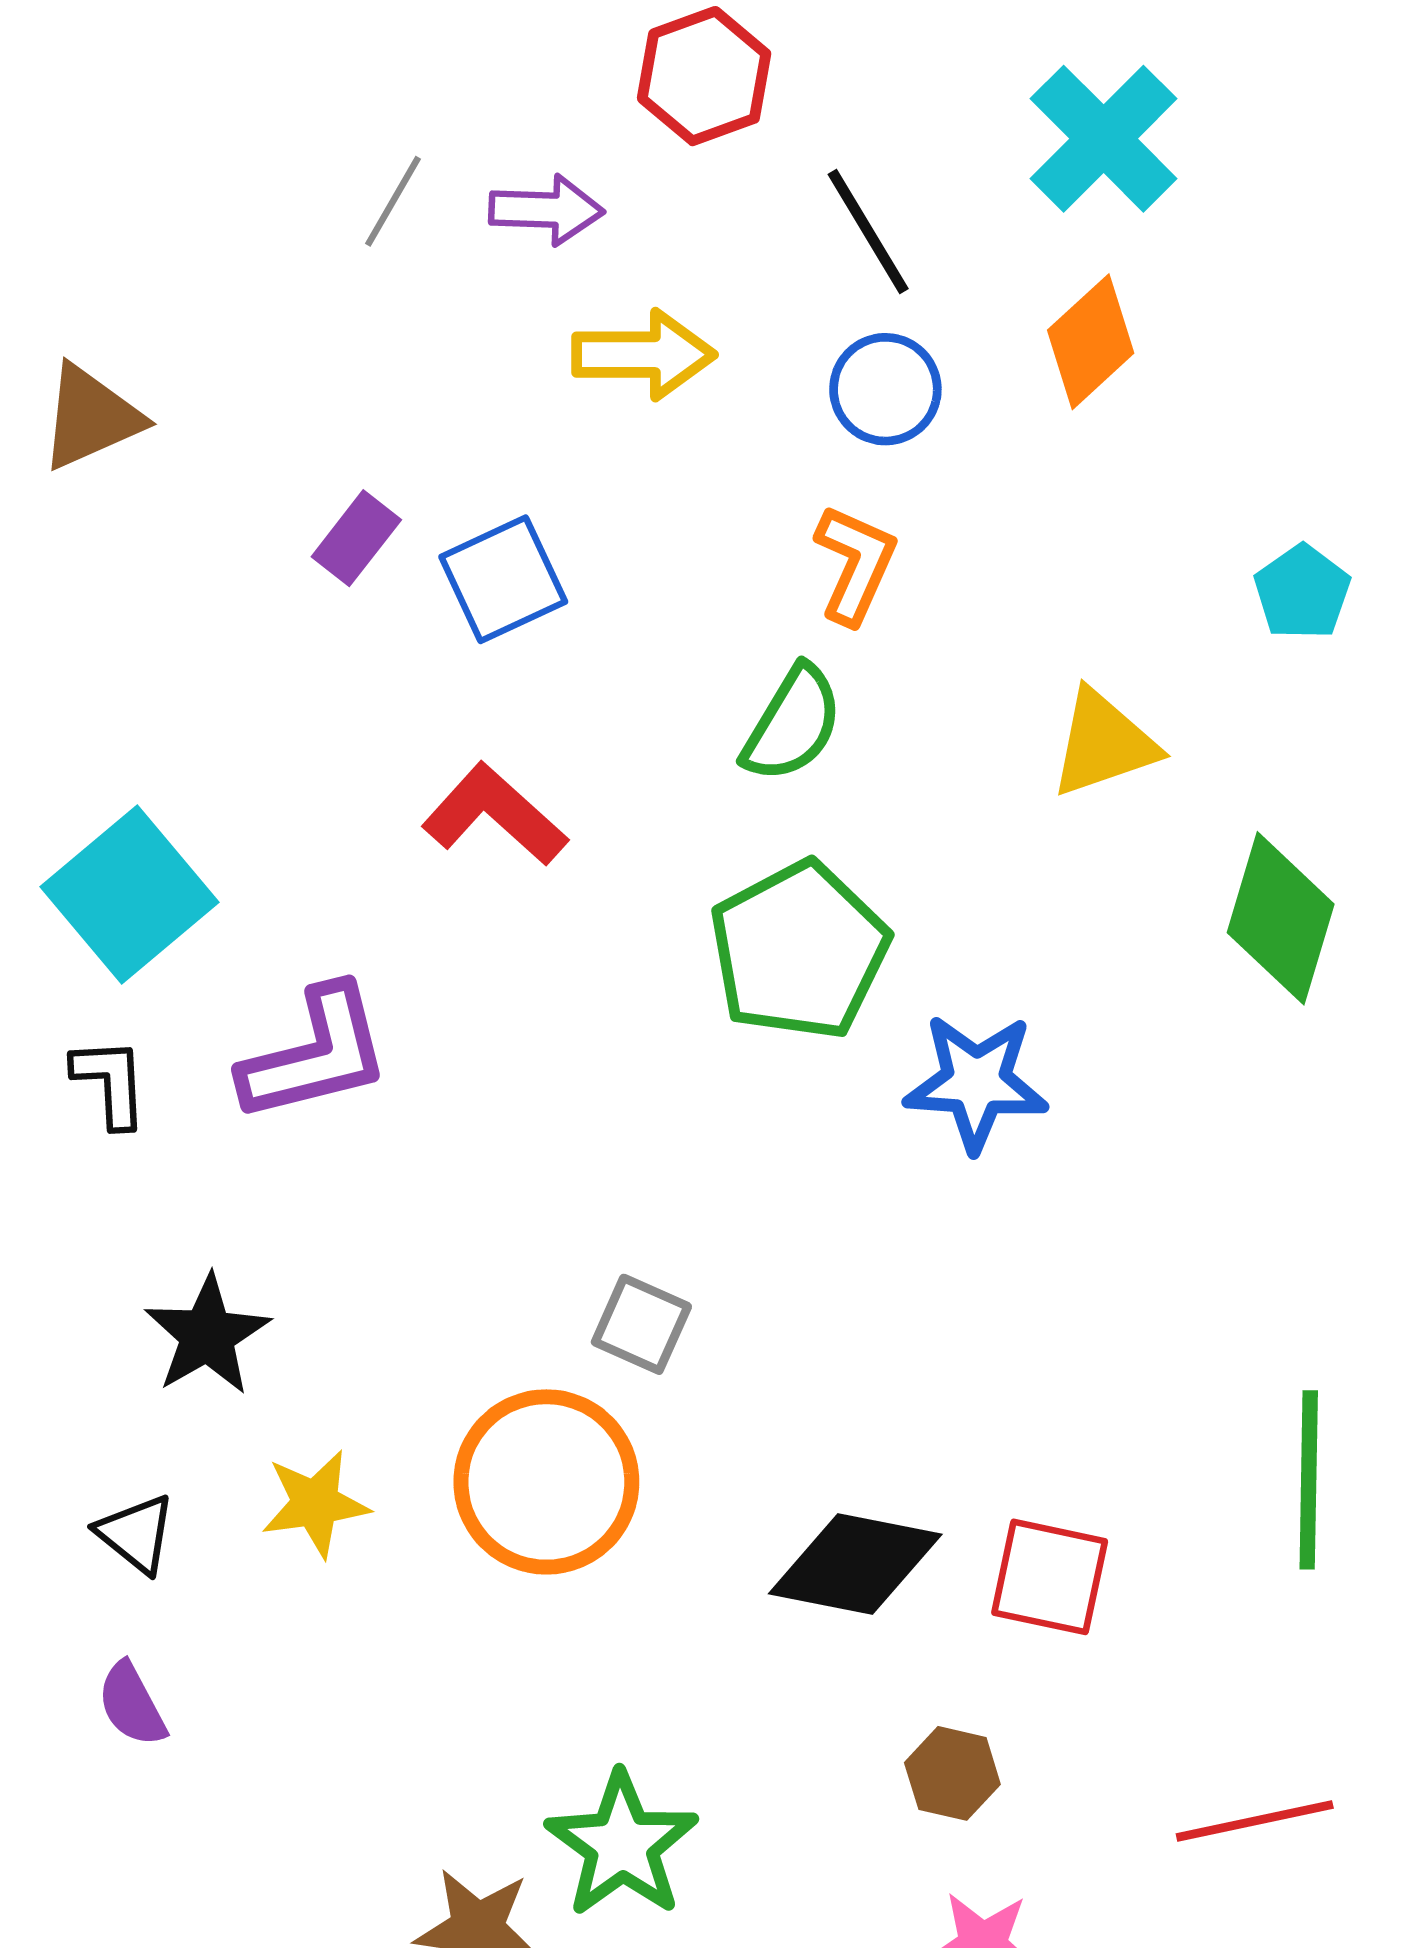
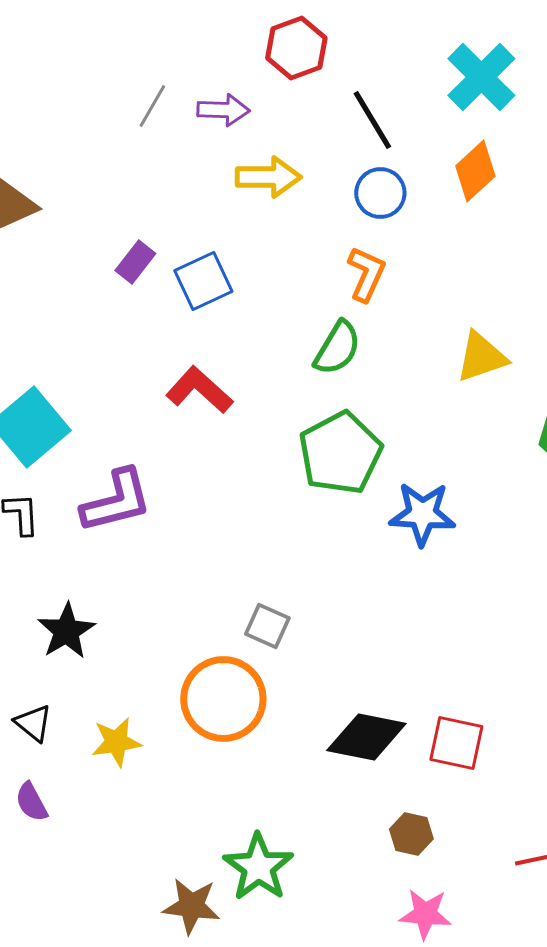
yellow star: (315, 1504) -> (116, 742), moved

